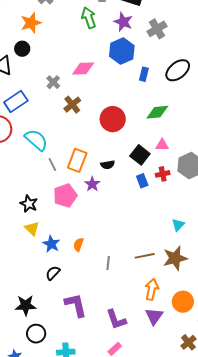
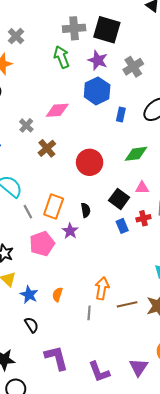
black semicircle: (108, 165) -> (86, 210), turned -88
black semicircle: (53, 273) -> (31, 325), turned 105
orange arrow: (152, 289) -> (102, 288), moved

